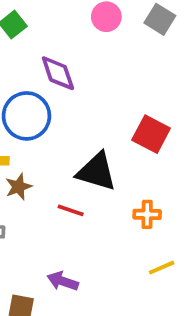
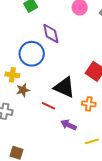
orange cross: (147, 214) -> (89, 104), moved
purple arrow: (63, 281) -> (69, 125), moved

